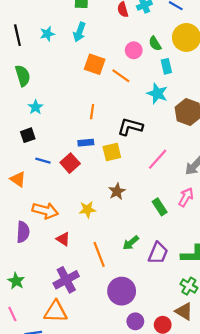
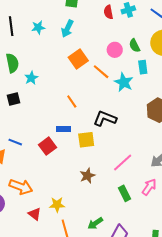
orange square: (95, 64) -> (78, 59), turned 30
cyan star: (157, 93) -> (124, 82), moved
cyan star: (36, 107) -> (31, 78), moved
orange line: (92, 112) -> (72, 101), turned -48
black square: (28, 135) -> (14, 99), moved
pink line: (158, 159) -> (123, 163), moved
blue line: (43, 161) -> (15, 142), moved
yellow star: (87, 209) -> (57, 205), moved

